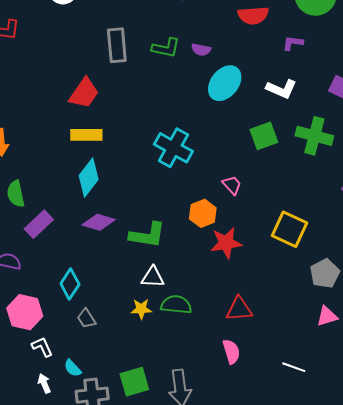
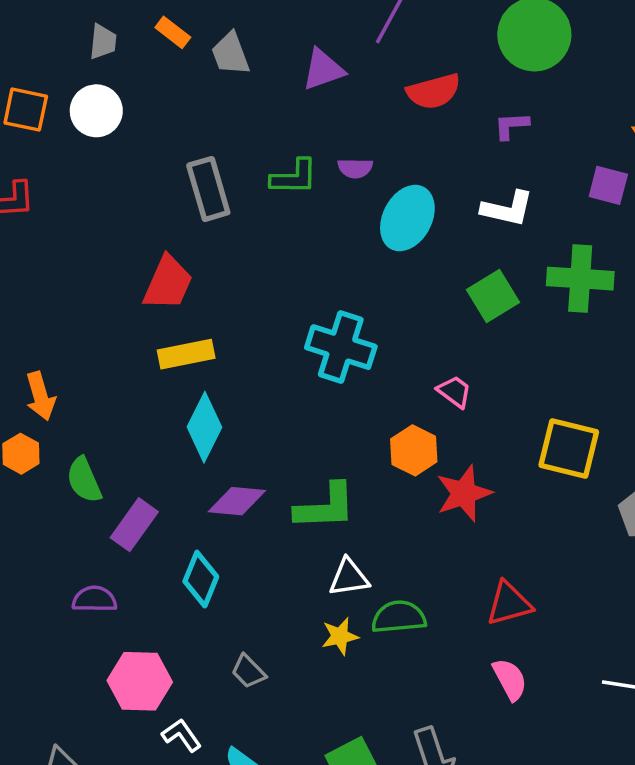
cyan diamond: (70, 284) -> (201, 579), moved

